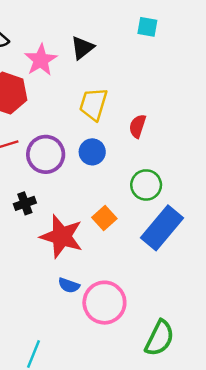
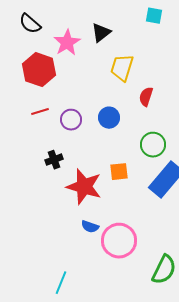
yellow trapezoid: (93, 104) -> (122, 68), moved
purple circle: (46, 154) -> (71, 120), size x0.7
orange square: (104, 218) -> (119, 172), turned 36

